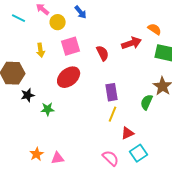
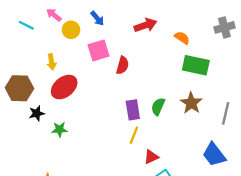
red arrow: (132, 43) -> (145, 25), moved
pink square: (71, 46) -> (98, 50), moved
red semicircle: (103, 53) -> (123, 65), turned 42
red ellipse: (69, 77) -> (64, 87), moved
green semicircle: (147, 102) -> (158, 106), moved

